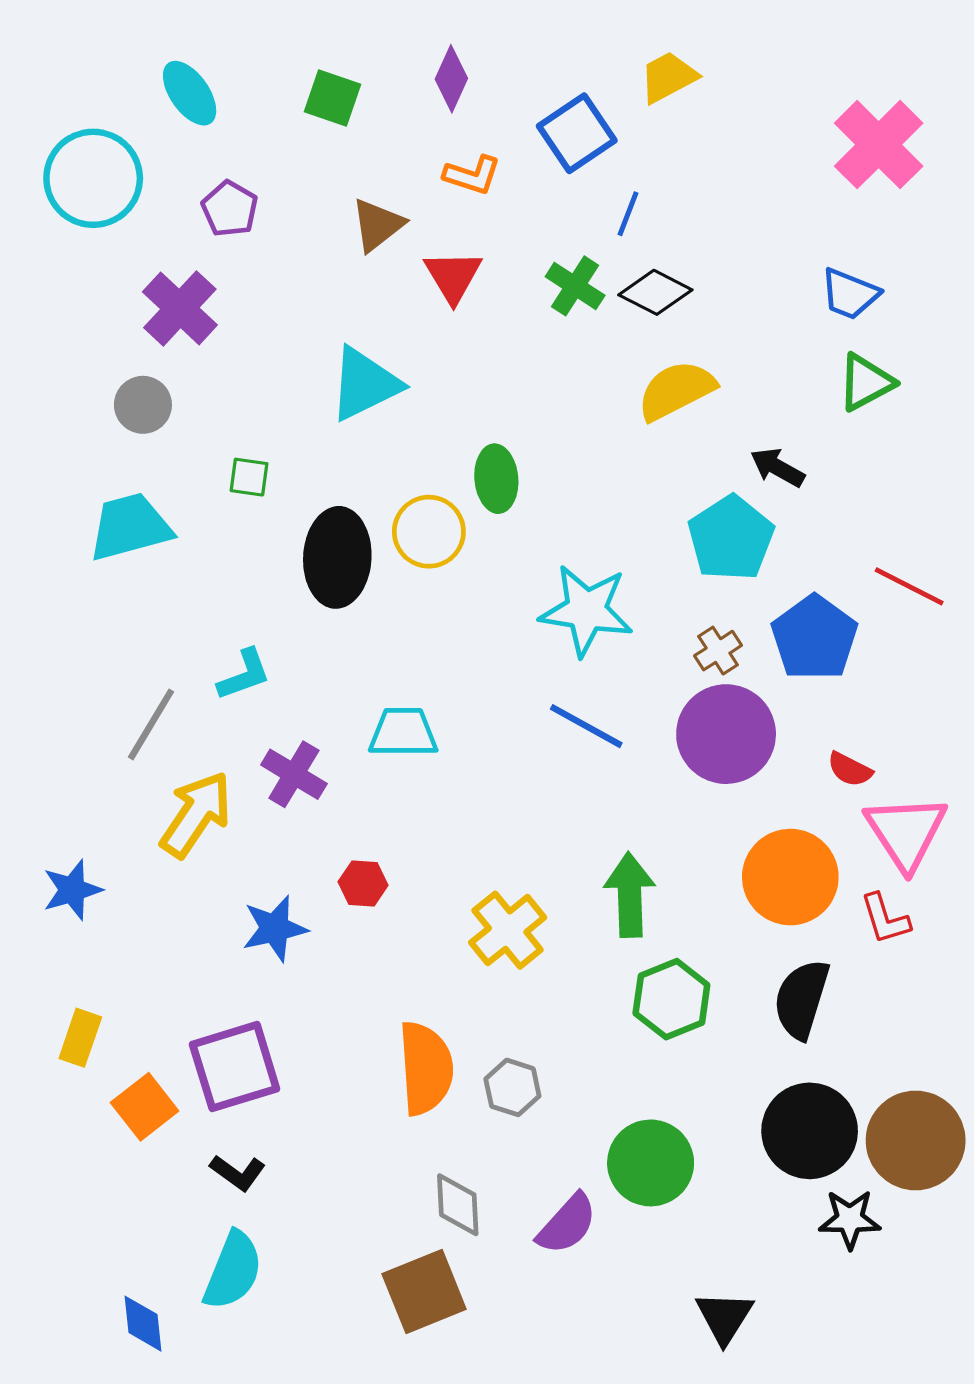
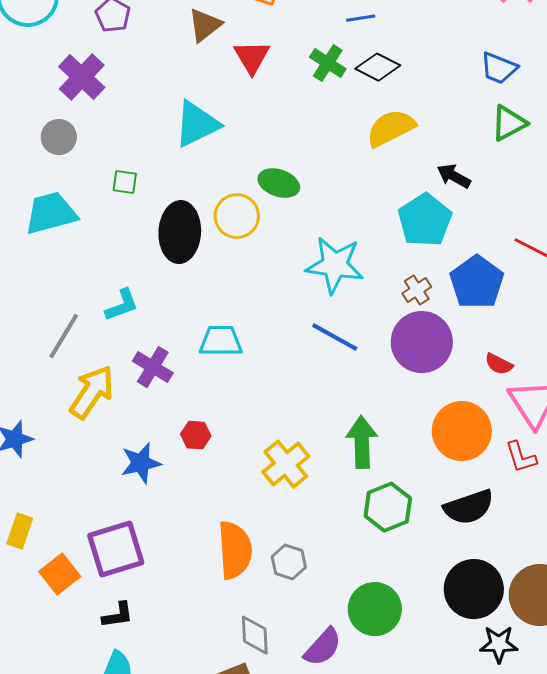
blue line: (628, 214) -> (361, 18), turned 60
green ellipse: (496, 479) -> (279, 183), turned -66
black semicircle: (802, 999) -> (469, 507), turned -126
black L-shape: (238, 1173) -> (118, 615), turned -44

